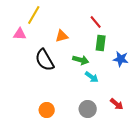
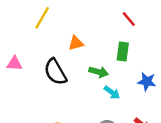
red line: (96, 22) -> (129, 19), moved
pink triangle: (20, 34) -> (14, 64), moved
blue star: (121, 59) -> (147, 82), moved

